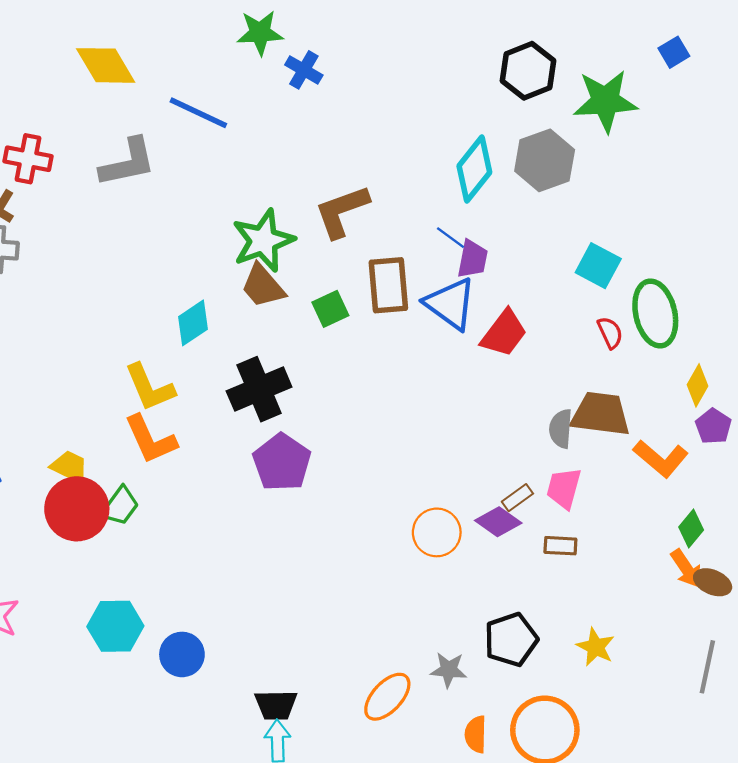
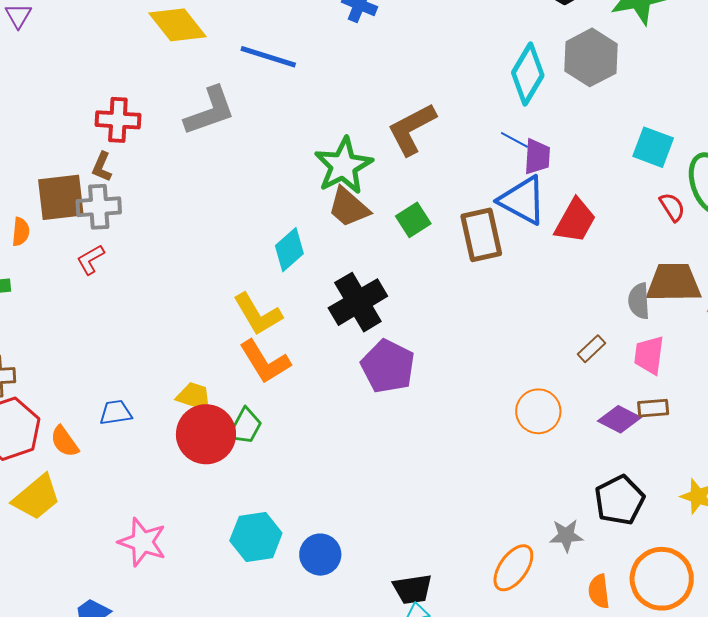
brown rectangle: (388, 285) -> (481, 235), moved
brown rectangle: (517, 498) -> (592, 349), moved
purple diamond: (498, 522) -> (619, 419), moved

